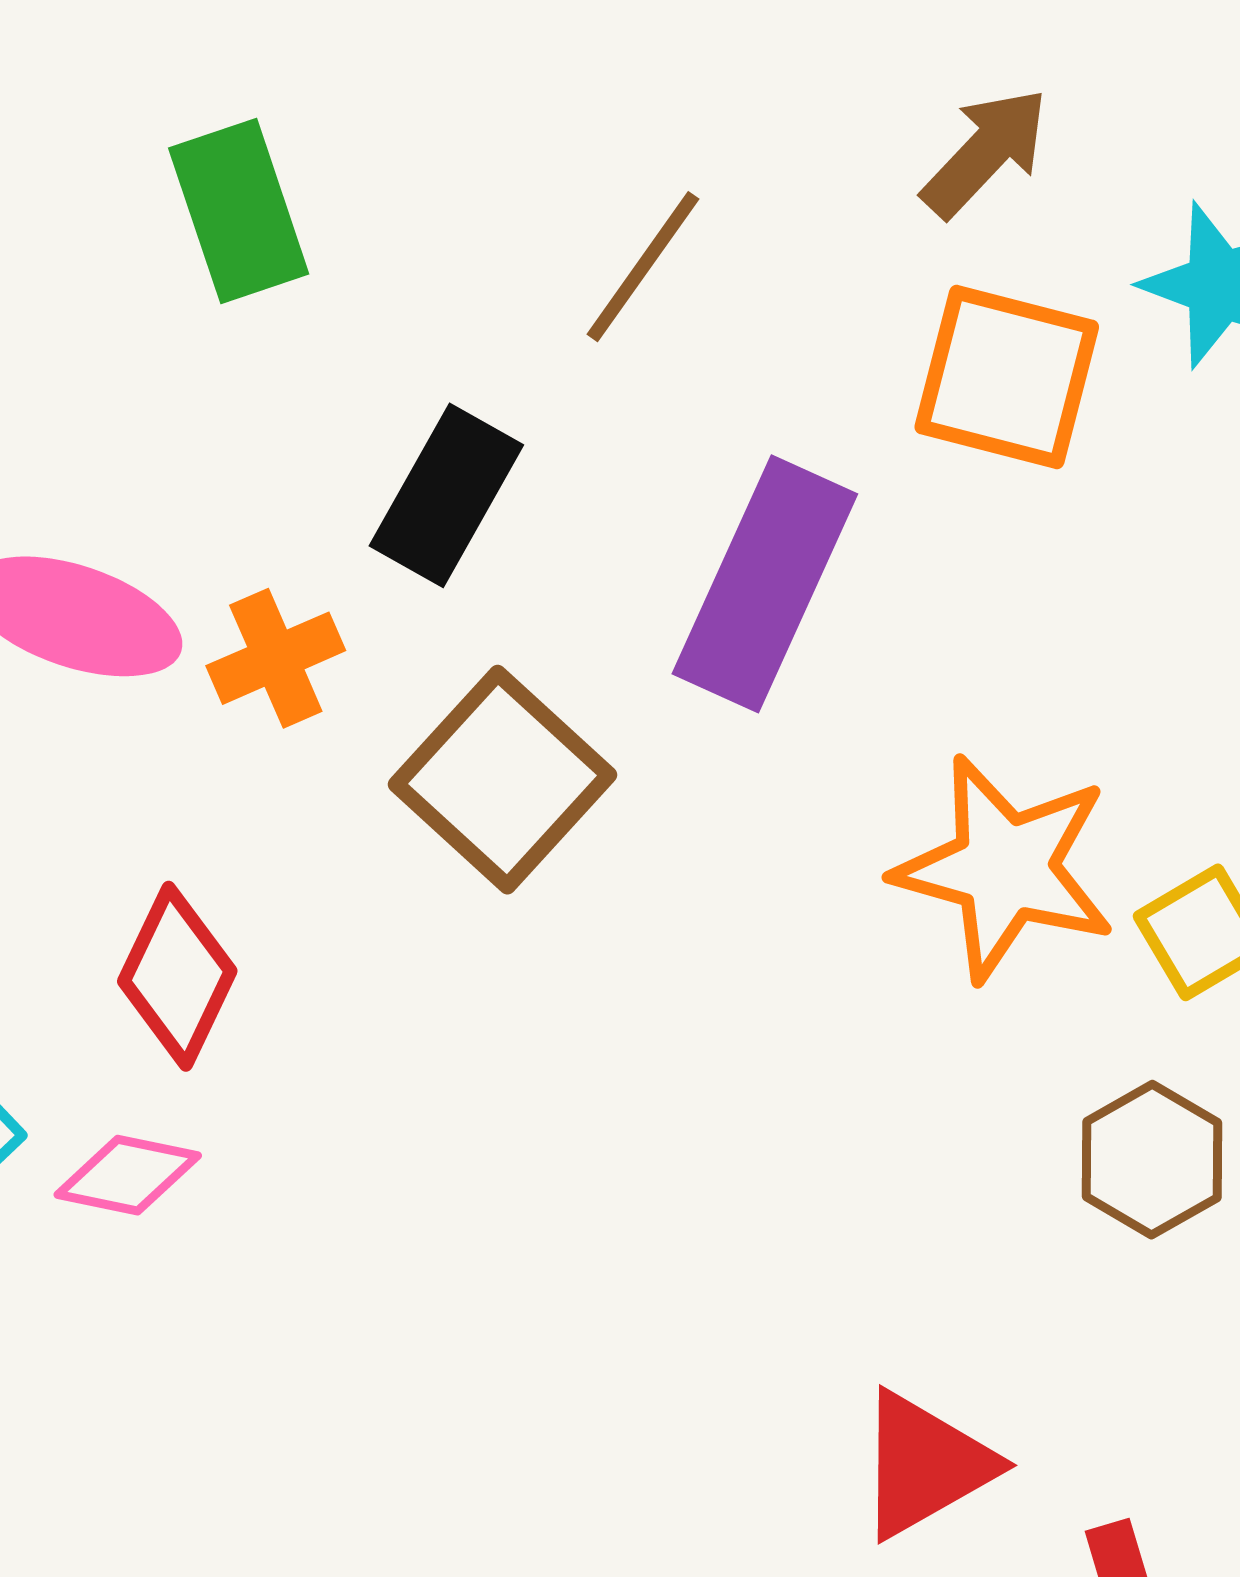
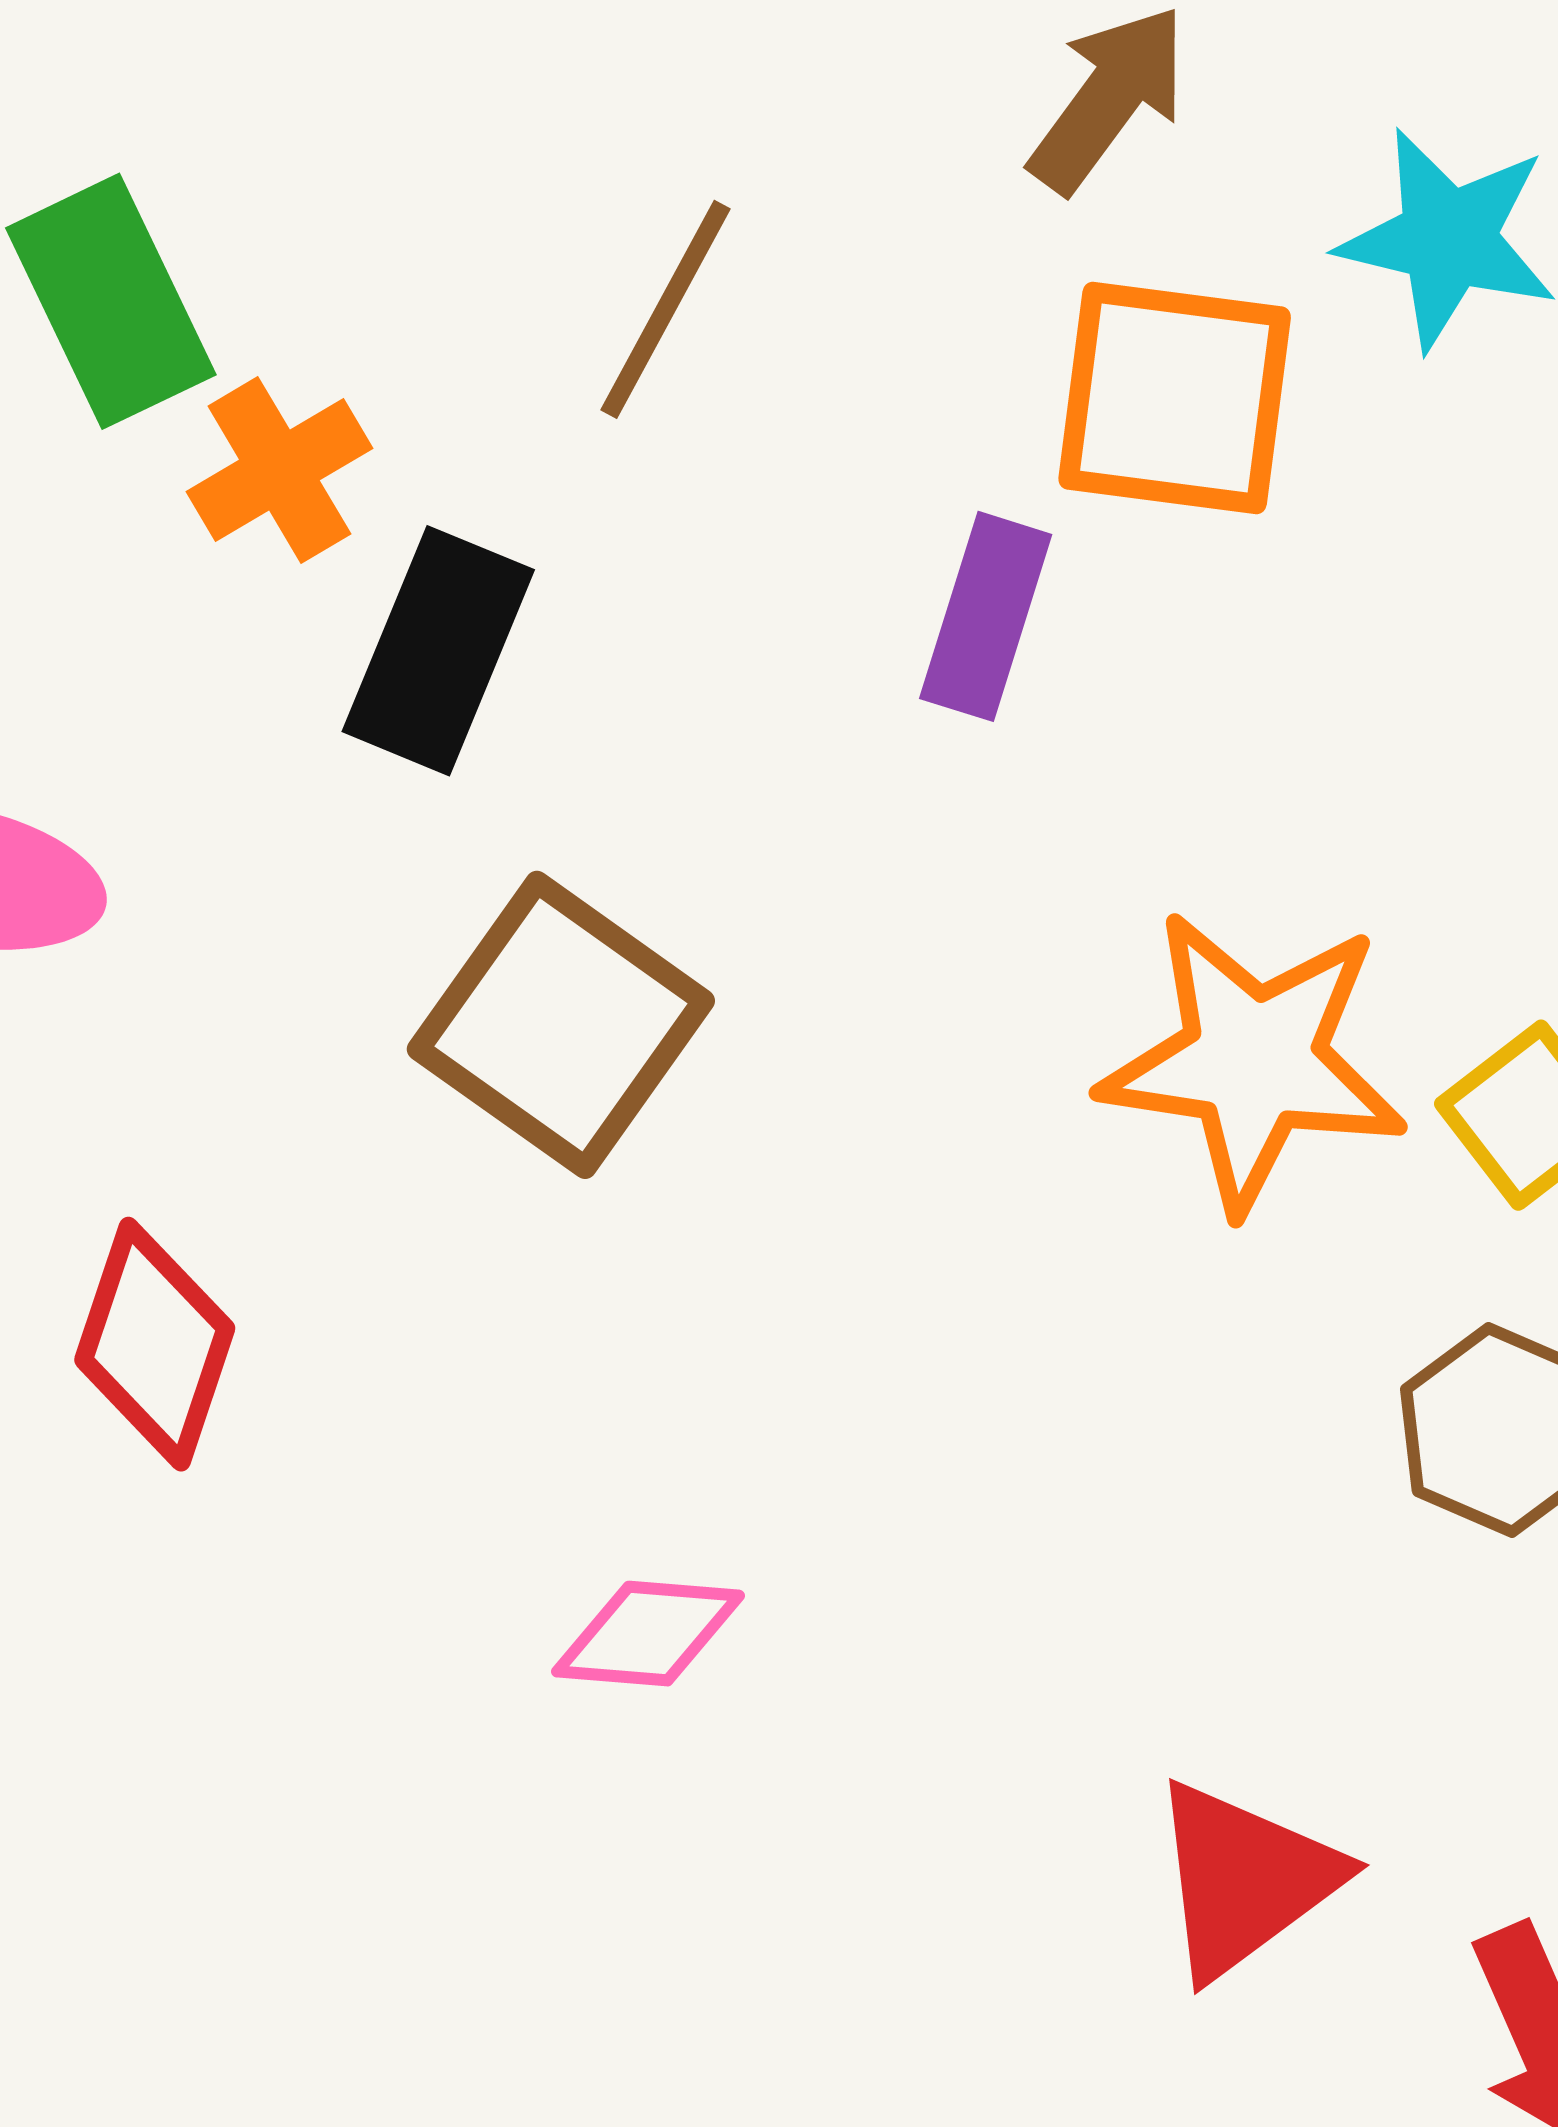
purple rectangle: (765, 584) -> (986, 616), moved, size x0.6
orange cross: (276, 658) -> (279, 470), moved
pink diamond: (128, 1175) -> (648, 1634), moved

